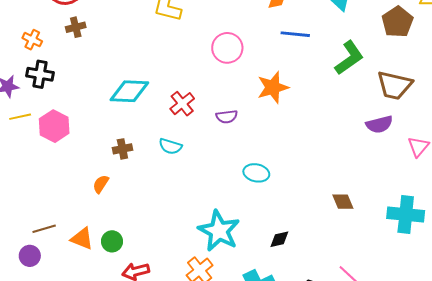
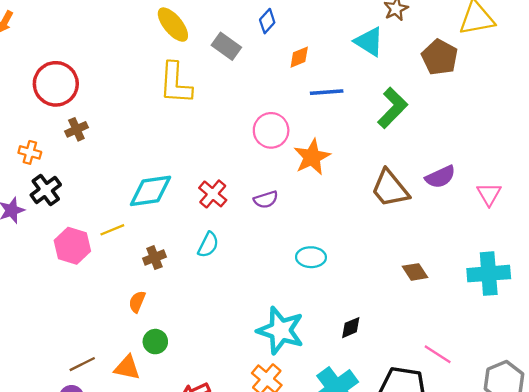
pink circle: (227, 48) -> (271, 130), moved
black cross: (40, 74) -> (46, 190), turned -36
brown trapezoid: (395, 85) -> (390, 188), moved, turned 48
yellow line: (20, 117) -> (112, 230), moved
cyan semicircle: (170, 146) -> (208, 245), turned -70
green circle: (112, 241) -> (155, 342), moved

